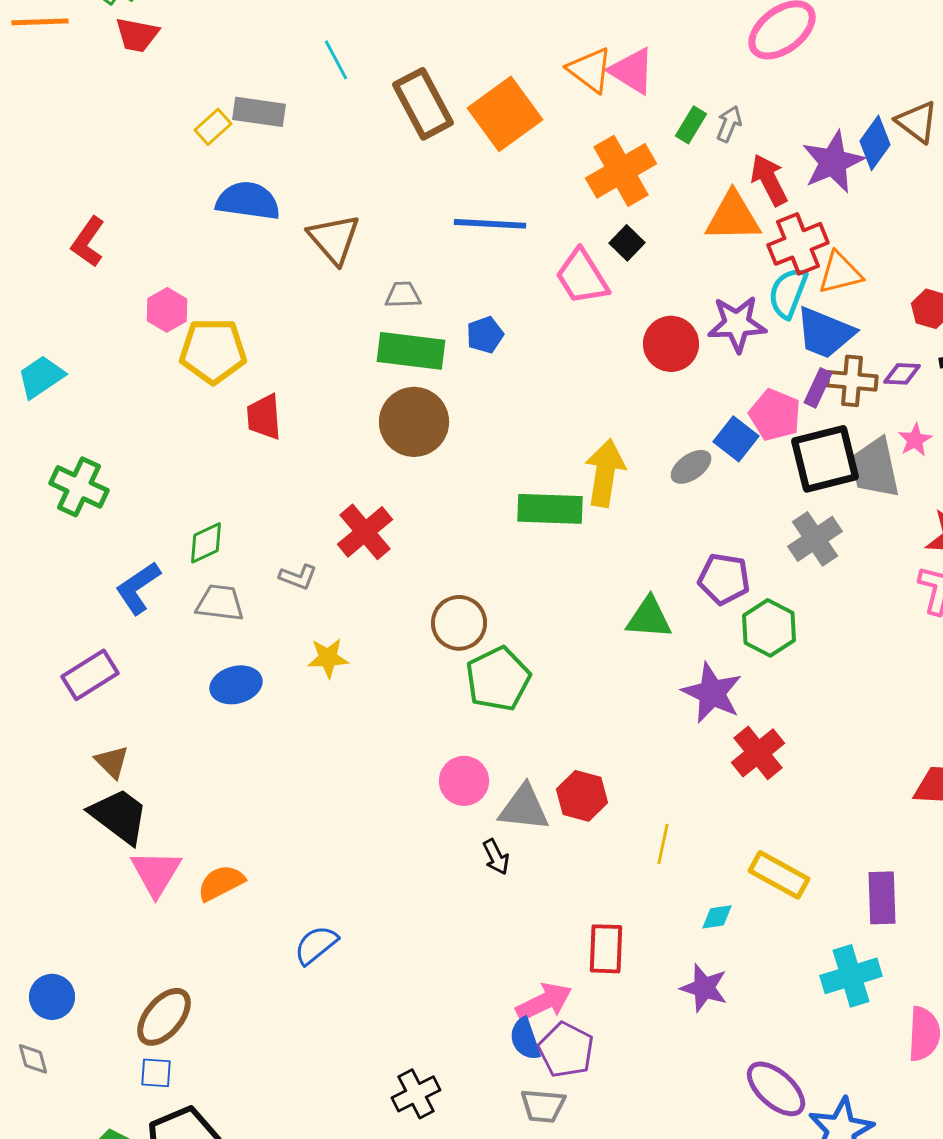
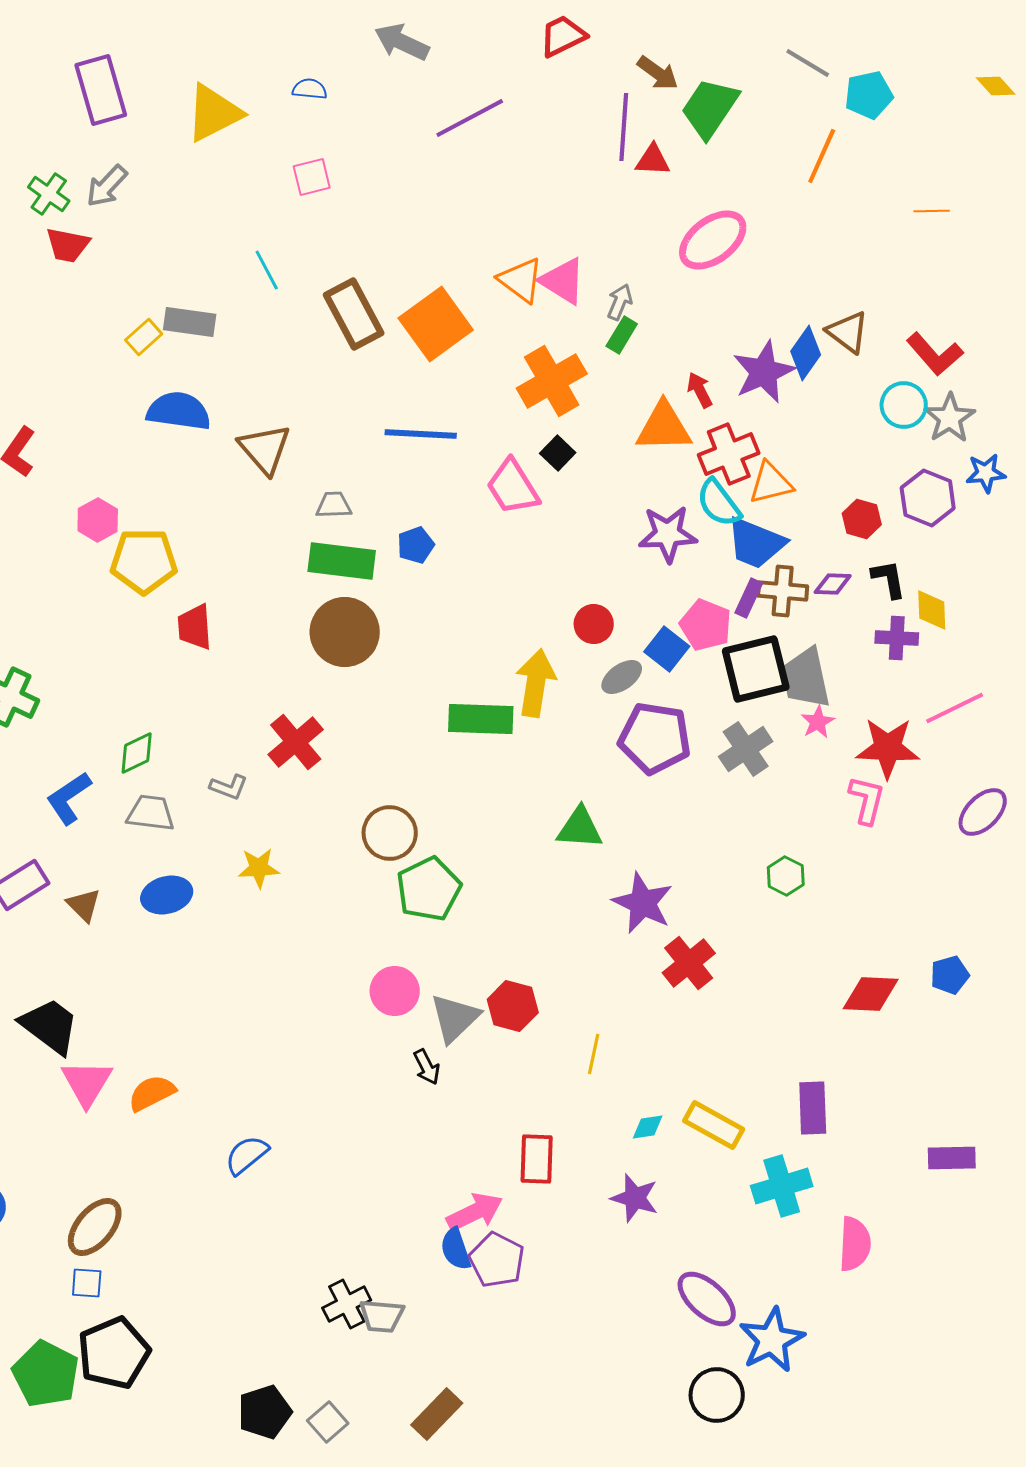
gray arrow: (729, 124) -> (620, 302), moved
red arrow: (769, 180) -> (700, 390), size x0.7
cyan semicircle: (788, 293) -> (719, 503), turned -58
red circle: (671, 344) -> (594, 624), moved, size x0.7
pink star: (915, 440) -> (818, 722), moved
purple pentagon: (724, 579) -> (655, 738), moved, size x1.4
green hexagon: (769, 628) -> (786, 876), moved, size x0.7
brown triangle: (112, 762) -> (84, 905), moved
gray triangle: (524, 808) -> (455, 1018), turned -50
yellow rectangle: (779, 875) -> (714, 1125), moved
gray trapezoid: (543, 1106) -> (382, 1316), moved

